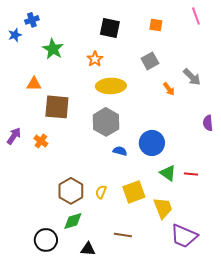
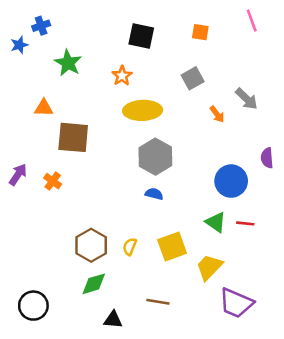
gray hexagon: (106, 122) -> (155, 157), moved
blue circle: (152, 143) -> (231, 181), moved
yellow trapezoid: (163, 208) -> (209, 267), turned -115
black circle: (46, 240) -> (33, 306), moved

